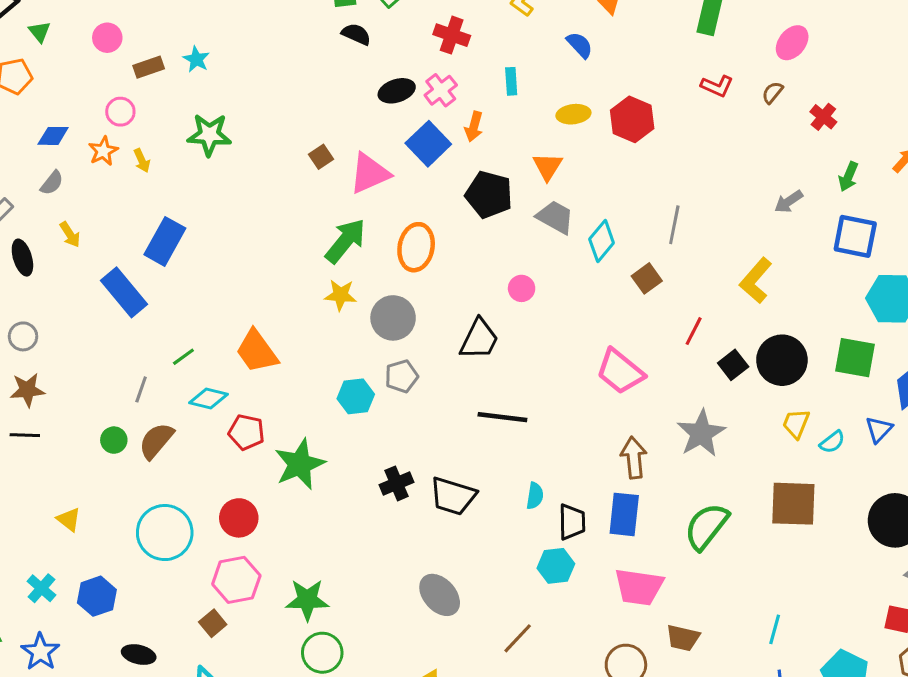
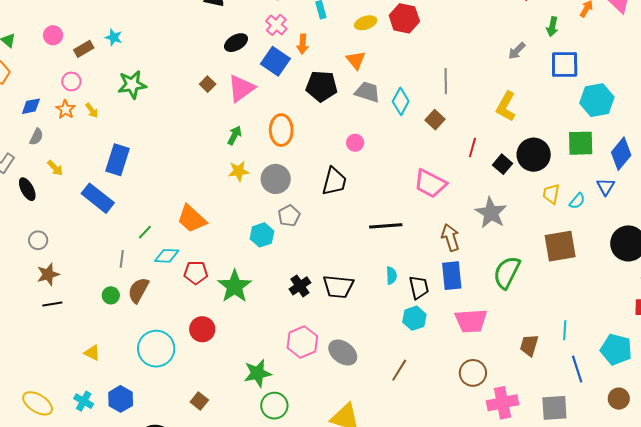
black ellipse: (397, 91) -> (236, 43), moved
green arrow: (345, 241) -> (234, 135), size x0.6
black line: (502, 417) -> (386, 226), moved
pink hexagon: (236, 580) -> (302, 342), moved
brown trapezoid: (683, 638) -> (529, 345), moved, turned 105

